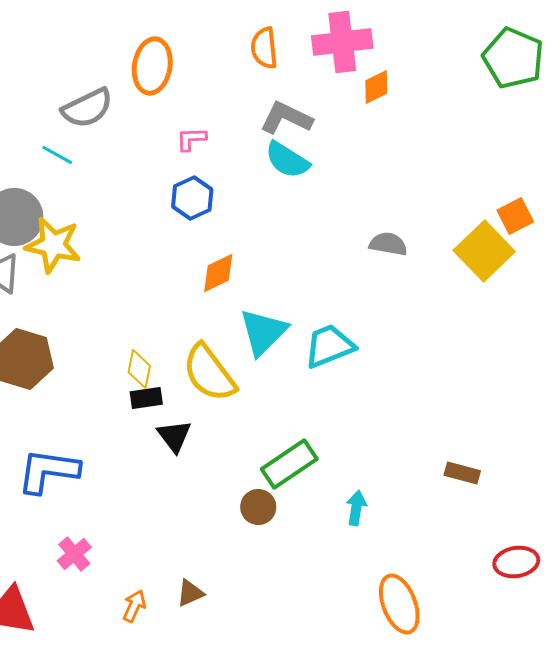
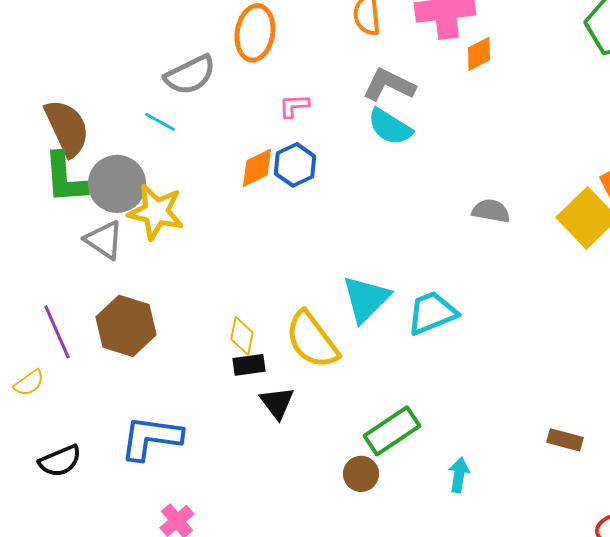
orange diamond: (218, 273) -> (257, 168), moved

